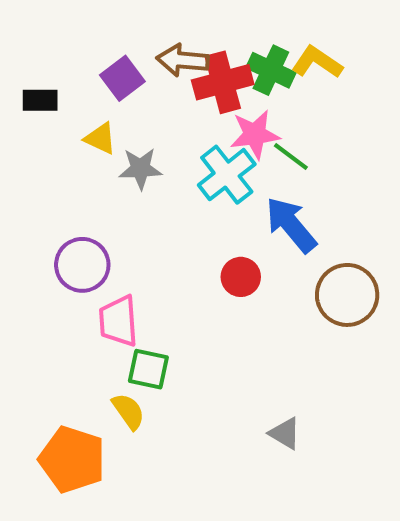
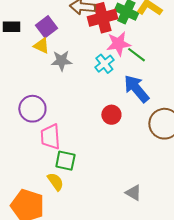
purple square: (122, 78) -> (46, 27), moved
cyan cross: (227, 175) -> (104, 64), size x0.7

